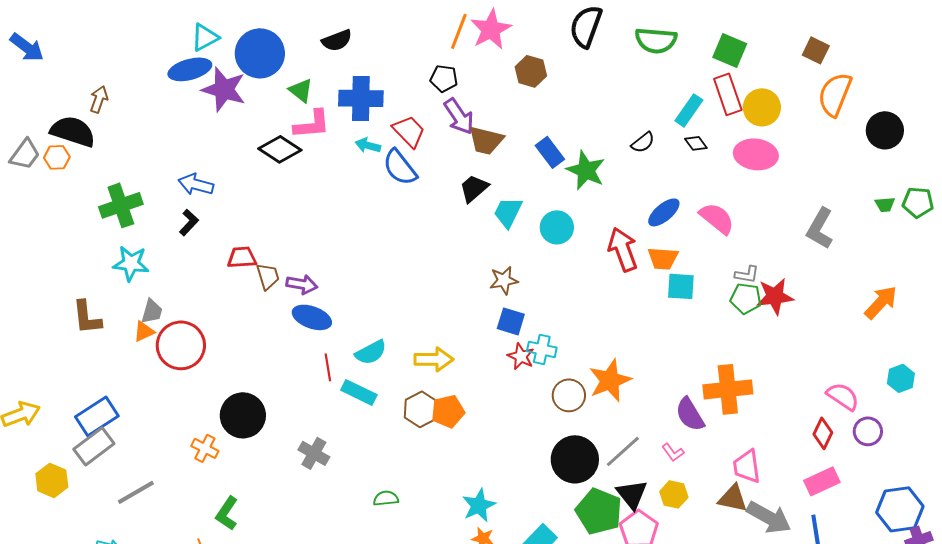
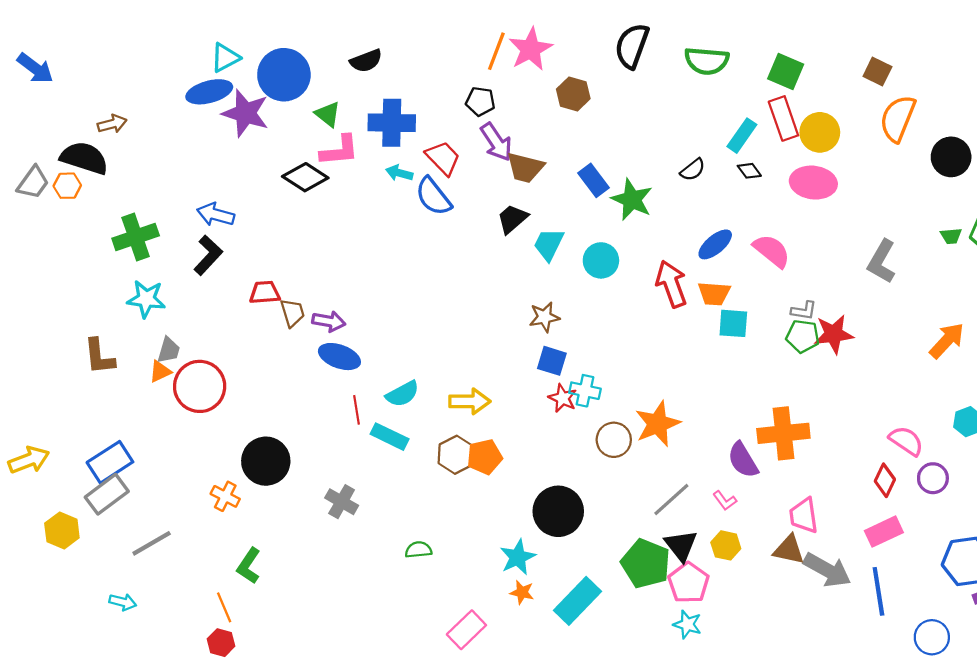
brown arrow: (99, 99) -> (112, 124), turned 56
black L-shape: (189, 222) -> (208, 255), size x1.4
black circle: (575, 459) -> (558, 511), moved

